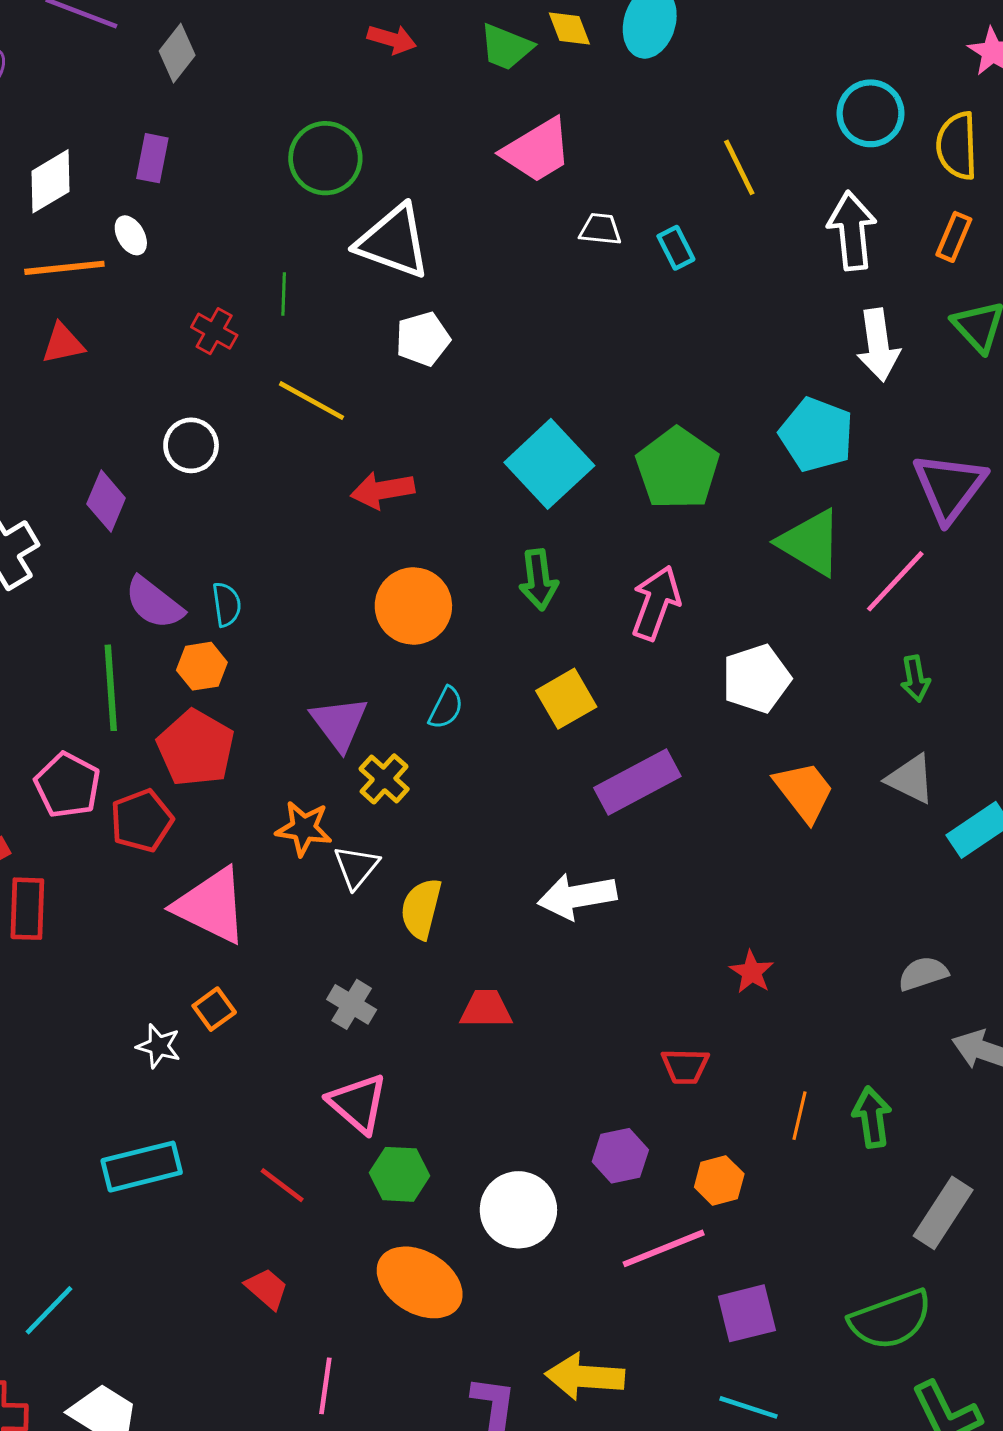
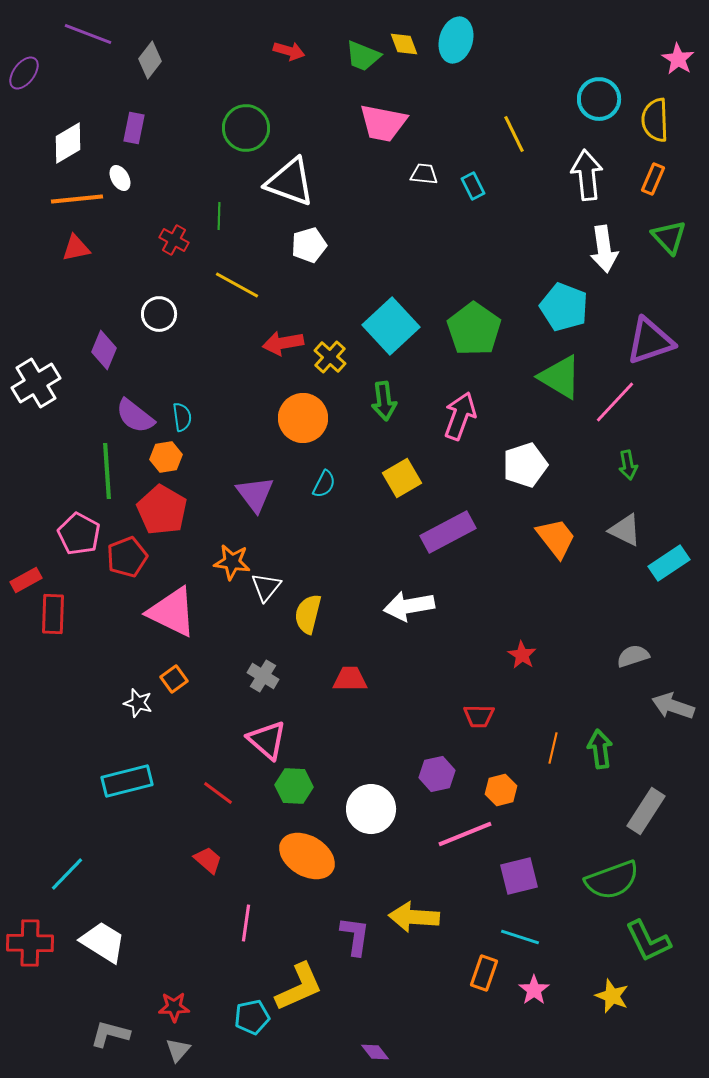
pink trapezoid: (537, 150) -> (383, 123), turned 42
purple triangle: (949, 487) -> (650, 341), turned 34
yellow cross: (384, 779) -> (330, 357), moved

